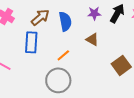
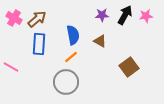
brown arrow: (40, 17) -> (37, 19), moved
blue semicircle: (65, 21) -> (73, 35), moved

